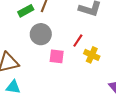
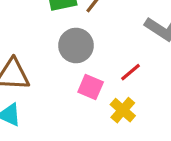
yellow cross: (92, 55) -> (123, 110), moved

